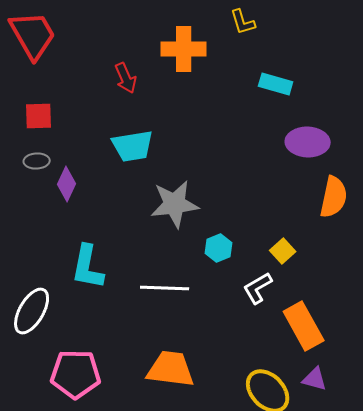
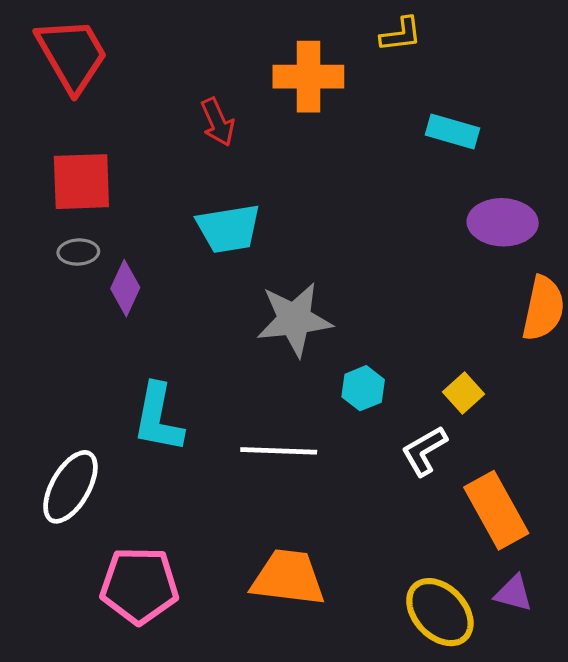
yellow L-shape: (243, 22) -> (401, 34), turned -80
red square: (39, 116) -> (81, 182), size x1.4

